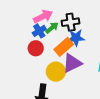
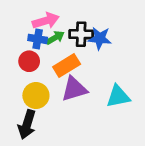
blue cross: (39, 31) -> (38, 39), turned 32
blue star: (76, 38) -> (100, 38), moved
yellow circle: (56, 72) -> (36, 95), moved

